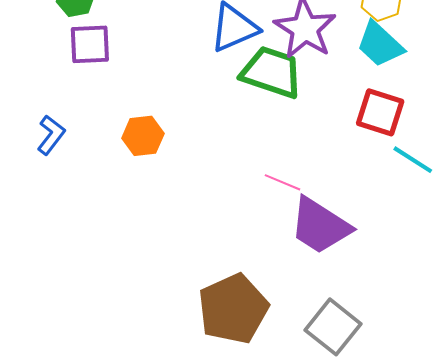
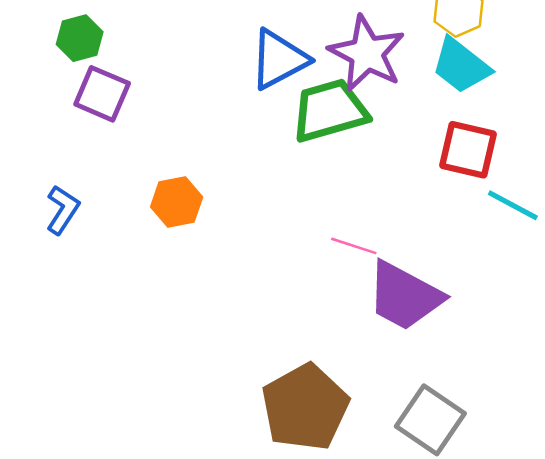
purple square: (90, 44) -> (102, 94), turned 30
green trapezoid: (272, 72) -> (330, 111), turned -30

